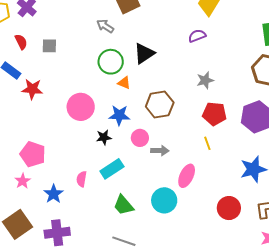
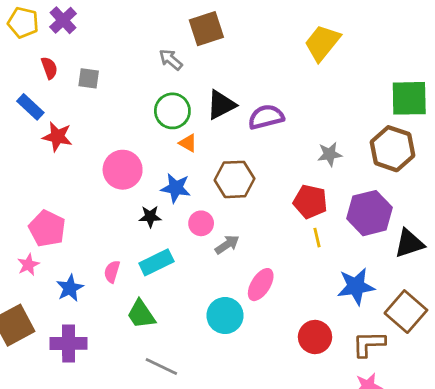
purple semicircle: (197, 36) -> (266, 117), moved, size x1.4
gray star: (205, 80) -> (330, 154), moved
yellow line: (207, 143) -> (317, 238), moved
gray arrow: (160, 151) -> (227, 244), turned -42
green trapezoid: (123, 205) -> (141, 314), moved

